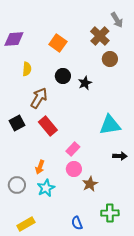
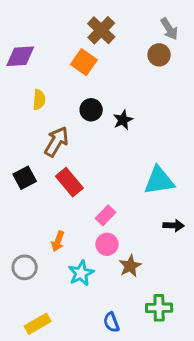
brown cross: (100, 36) -> (101, 30), moved
brown circle: (110, 59) -> (159, 55), moved
cyan star: (46, 188) -> (81, 273), moved

